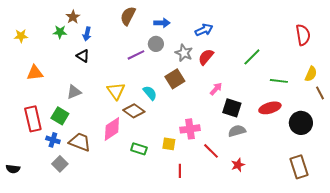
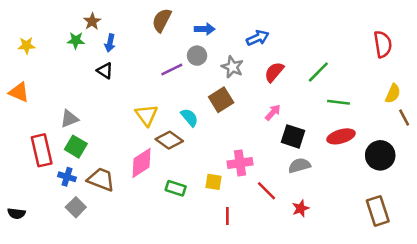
red semicircle: (206, 57) -> (274, 72), moved
orange triangle: (35, 73) -> (19, 92), moved, turned 30
green line: (279, 81) -> (339, 102), moved
gray triangle: (74, 92) -> (69, 119), moved

